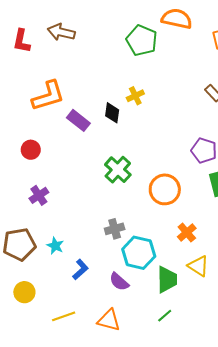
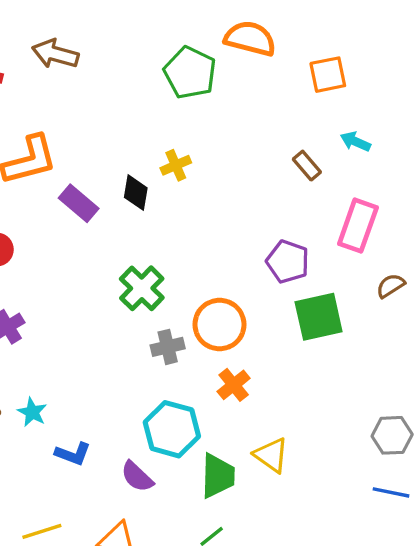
gray cross: (115, 229) -> (168, 347), moved
orange cross: (187, 232) -> (234, 385), moved
blue L-shape: (80, 270) -> (73, 454), turned 60

